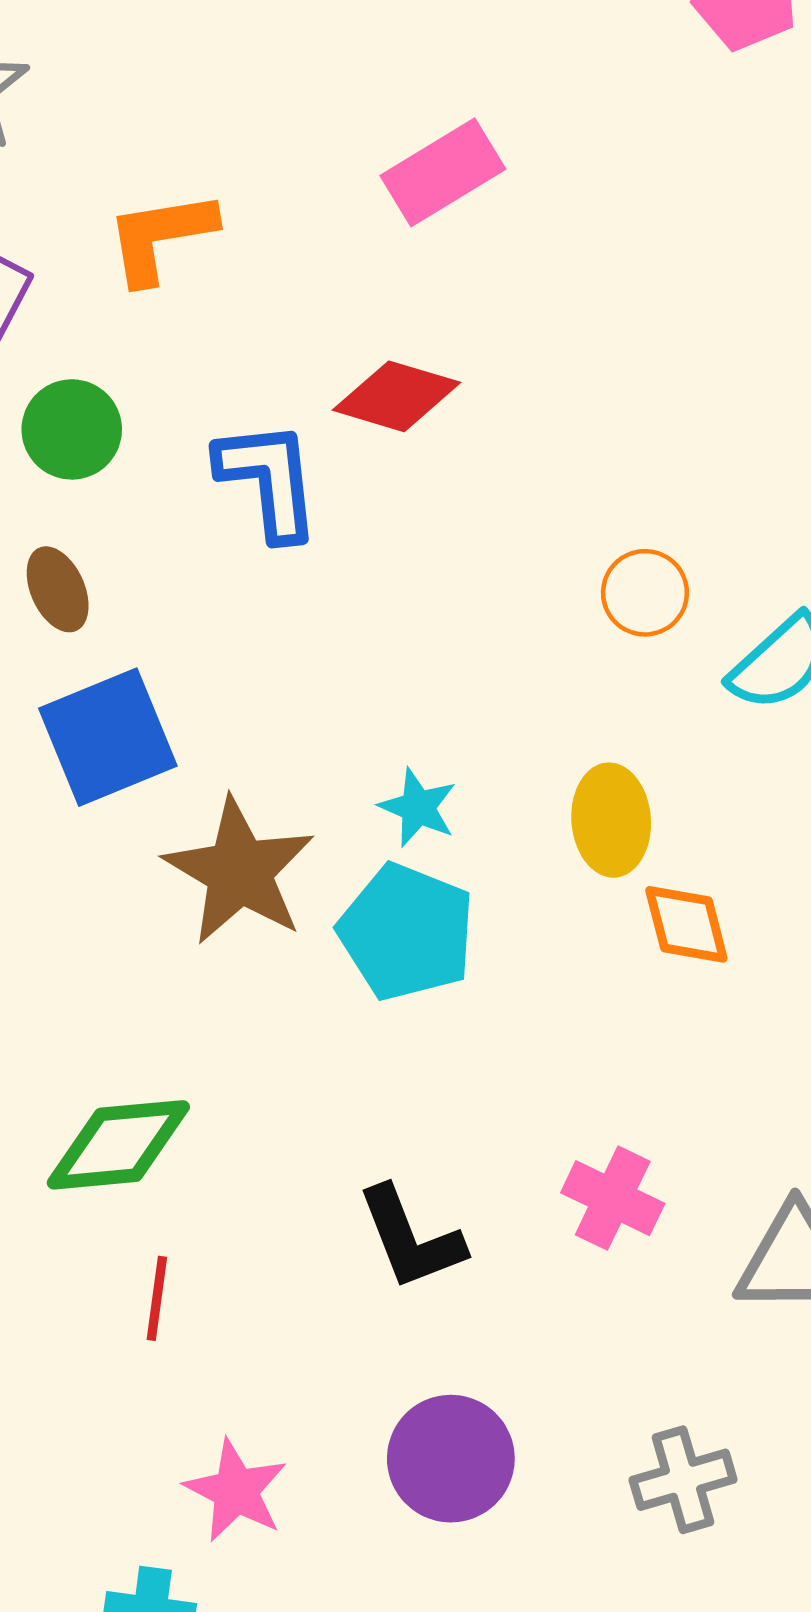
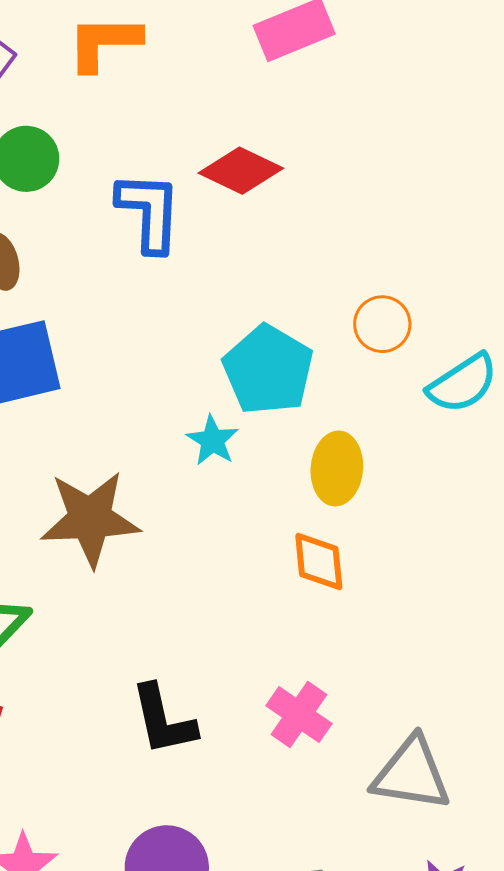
brown star: (239, 871) -> (90, 519), moved, turned 30
orange diamond: (686, 924) -> (319, 562), moved
cyan pentagon: (407, 932) -> (268, 370), moved

